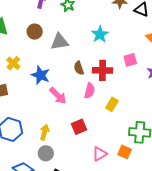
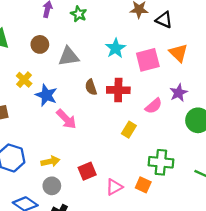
pink square: (130, 60) -> (148, 60), moved, size x1.5
yellow cross: (13, 63) -> (24, 80), moved
pink semicircle: (90, 91) -> (154, 106), moved, turned 35
red square: (79, 127) -> (87, 171), moved
yellow arrow: (44, 132) -> (50, 161), turned 63

